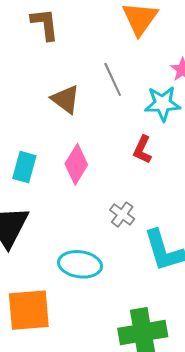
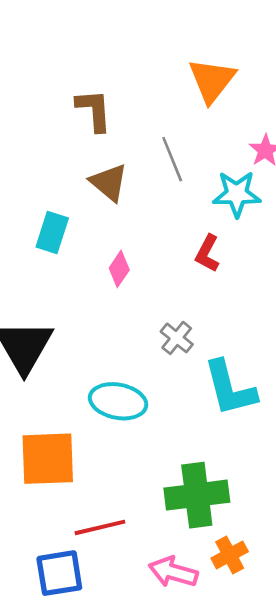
brown L-shape: (45, 24) -> (94, 110), moved
pink diamond: (76, 164) -> (119, 269), size x0.7
cyan rectangle: (24, 167) -> (52, 233), moved

